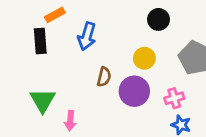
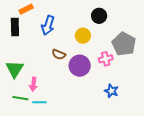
yellow circle: (144, 58) -> (83, 36), moved
brown semicircle: (104, 77) -> (59, 54), turned 96
pink cross: (174, 98) -> (106, 59), moved

